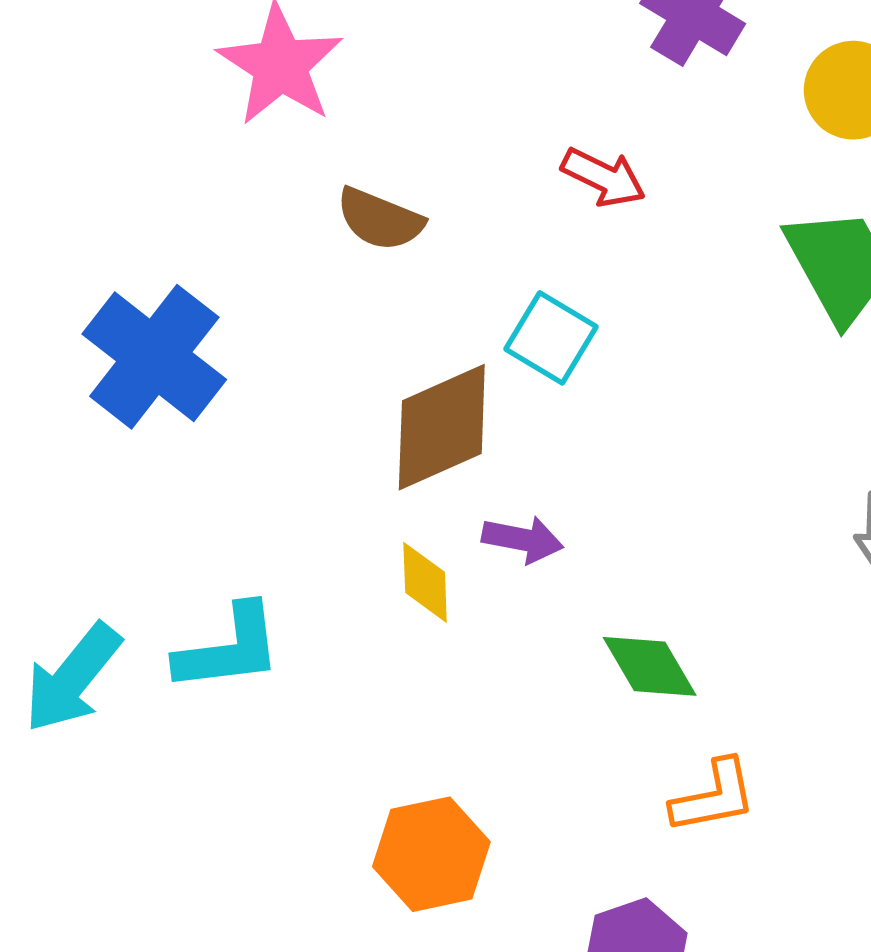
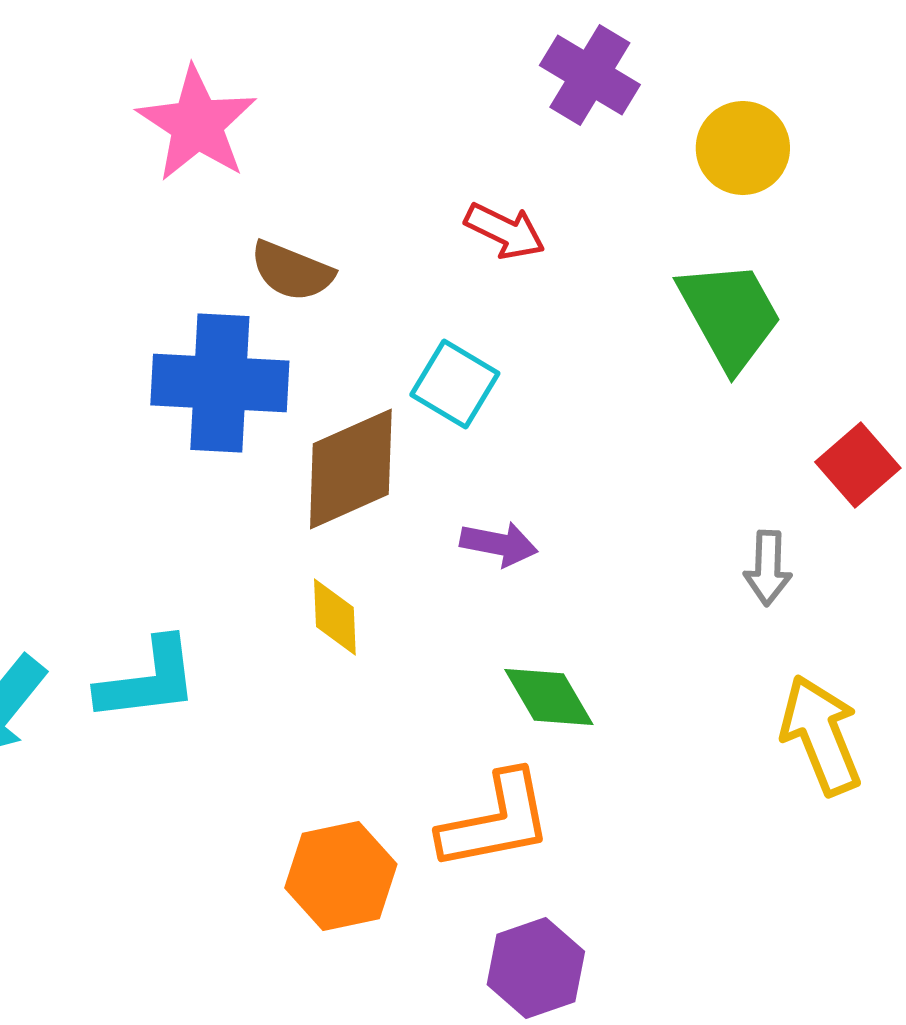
blue cross: (154, 357) -> (220, 383), moved, turned -35
purple arrow: (523, 539) -> (499, 544), moved
orange L-shape: (714, 796) -> (496, 821), moved, size x1.4

